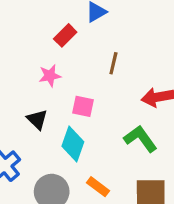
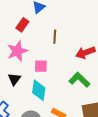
pink star: (50, 76) -> (17, 51), size x1.5
black triangle: (37, 120) -> (14, 79), turned 32

